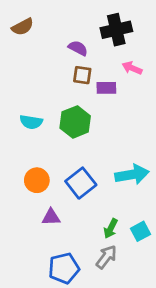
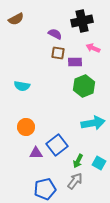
green hexagon: (75, 122) -> (84, 86), moved
blue square: (81, 183) -> (57, 145), moved
cyan square: (141, 231) -> (99, 163), turned -32

